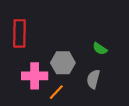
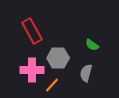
red rectangle: (19, 33) -> (32, 31), moved, turned -30

